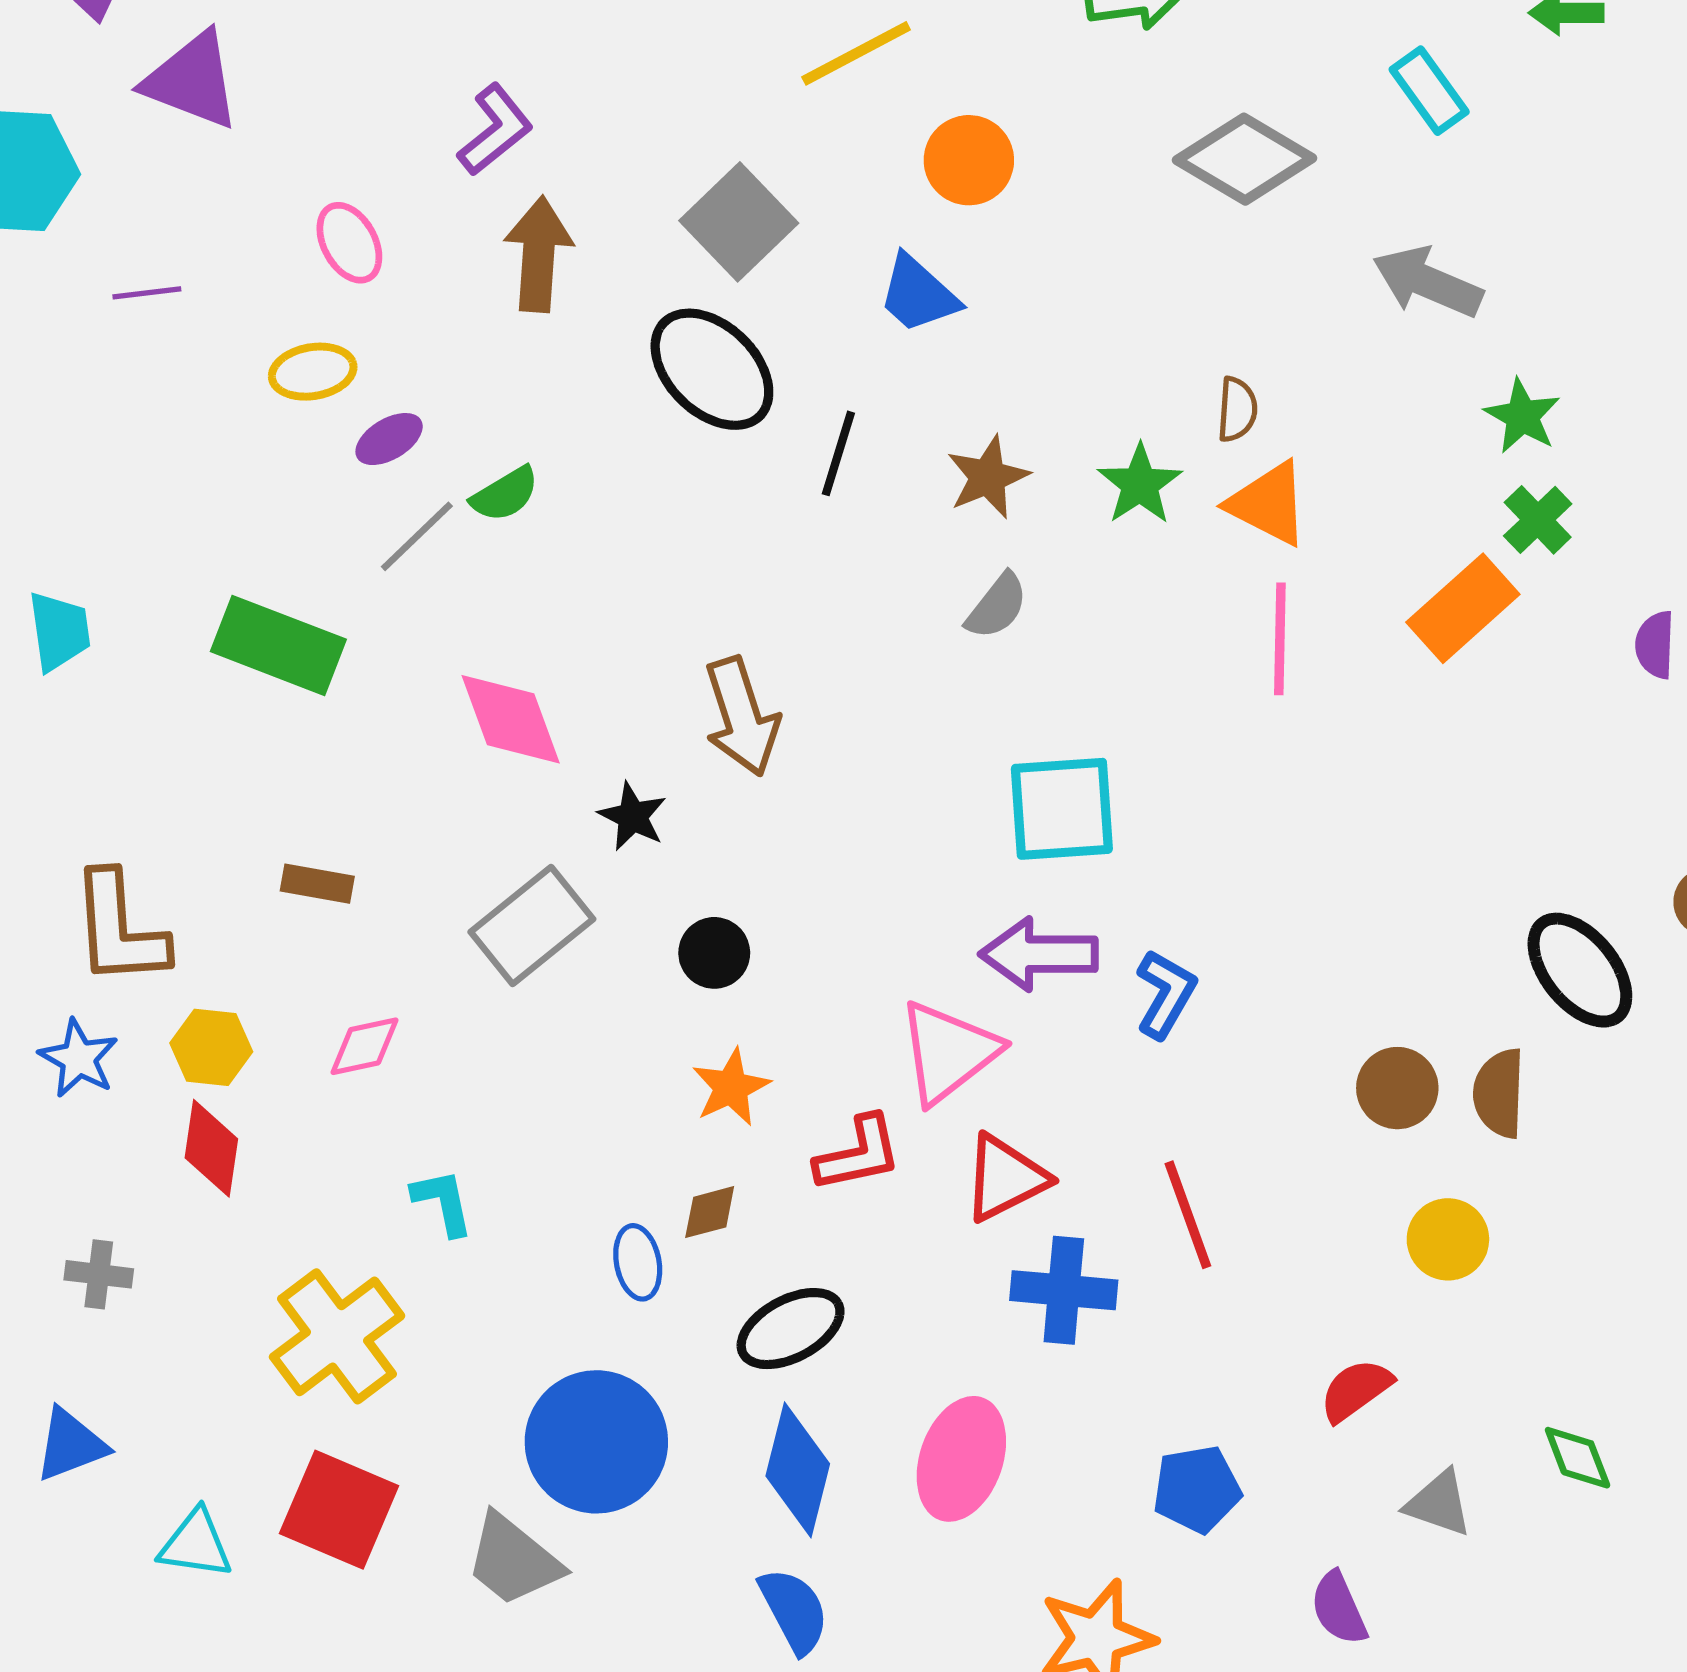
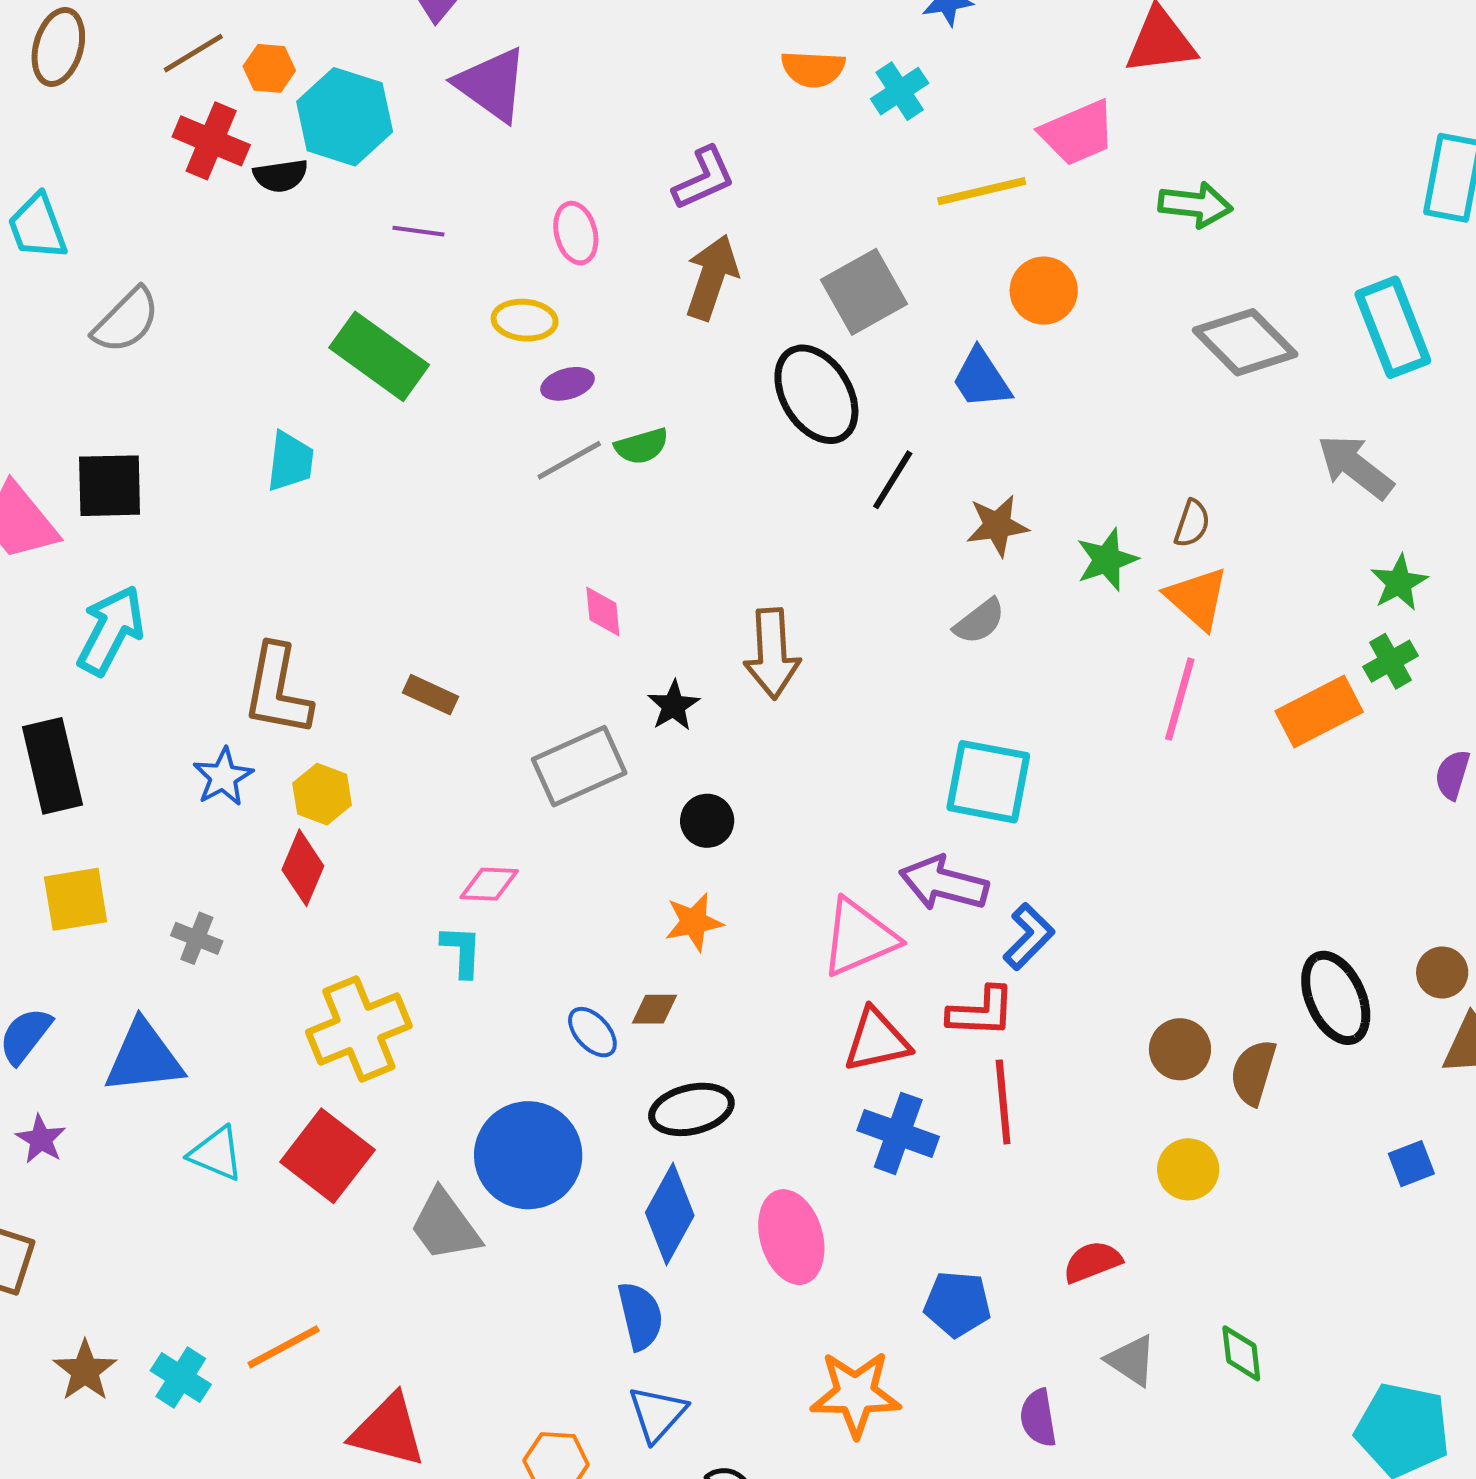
cyan rectangle: (1429, 91) -> (1393, 327), size x1.5
green rectangle: (278, 645) -> (379, 356), moved
pink diamond: (511, 719) -> (603, 612), size x0.6
pink diamond: (364, 1046) -> (489, 884), moved
red L-shape: (858, 1154) -> (981, 1012), moved
blue ellipse: (638, 1262) -> (592, 1032), turned -46
blue triangle: (71, 1445) -> (144, 1057), size x1.4
pink ellipse: (961, 1459) -> (791, 1237), turned -50

